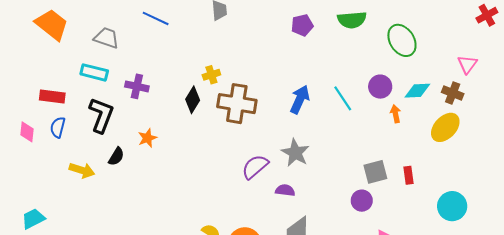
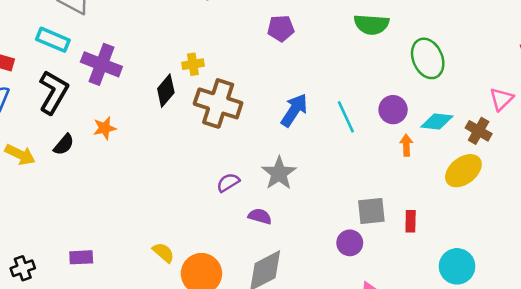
purple pentagon: (302, 25) -> (281, 28), moved
purple cross: (137, 86) -> (101, 64), size x1.4
purple semicircle: (255, 167) -> (228, 183), size x0.7

